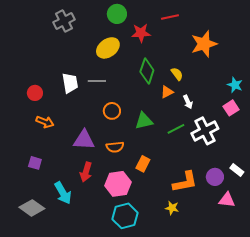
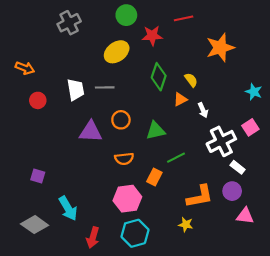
pink square: (231, 108) -> (250, 127), moved
orange arrow: (45, 122) -> (25, 68), moved
green line: (176, 129) -> (176, 158), moved
purple triangle: (84, 140) -> (91, 132), moved
white rectangle: (237, 170) -> (238, 167), moved
red arrow: (86, 172) -> (93, 238), moved

